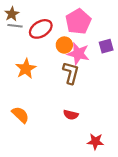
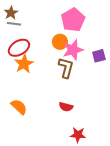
red ellipse: (41, 29) -> (19, 48), moved
purple square: (106, 46) -> (99, 56), moved
pink star: (78, 54) -> (73, 50), turned -30
red star: (95, 142) -> (78, 135), moved

